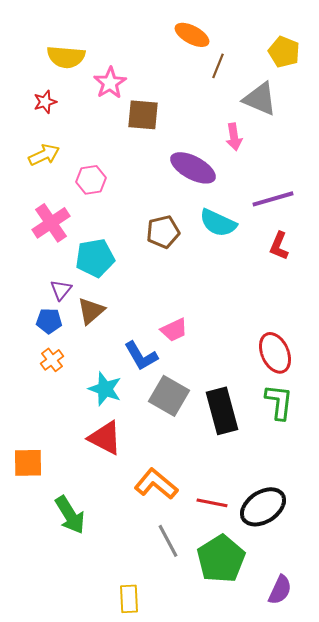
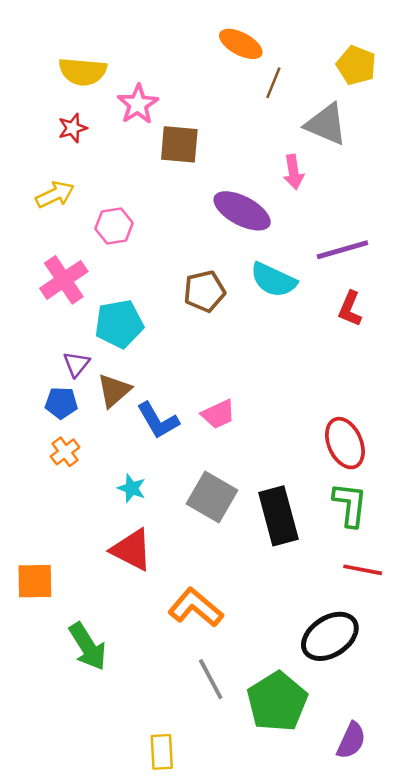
red star: (45, 102) -> (73, 128), moved
blue L-shape: (141, 356) -> (158, 420), moved
cyan star: (105, 389) -> (132, 488), size x0.7
red line: (212, 503) -> (363, 570), moved

